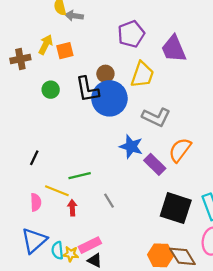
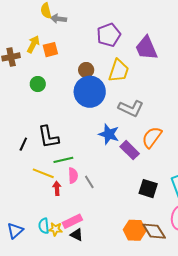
black L-shape: (87, 89) -> (48, 137), moved
pink semicircle: (36, 202) -> (73, 176), moved
black square: (176, 208) -> (148, 189), size x0.7
blue triangle: (34, 240) -> (15, 231), moved, size x0.7

